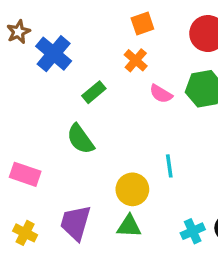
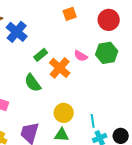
orange cross: (136, 60) -> (60, 68), moved, size x1.5
cyan line: (169, 166) -> (93, 121), moved

